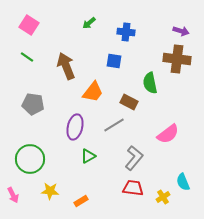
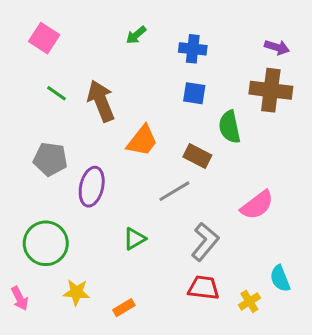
green line: (27, 57) -> (56, 93), moved
blue square: (114, 61) -> (194, 93), moved
purple ellipse: (75, 127) -> (92, 187), moved

